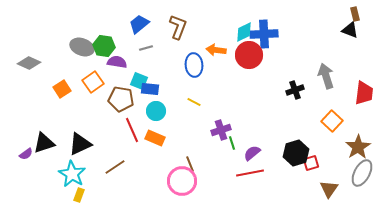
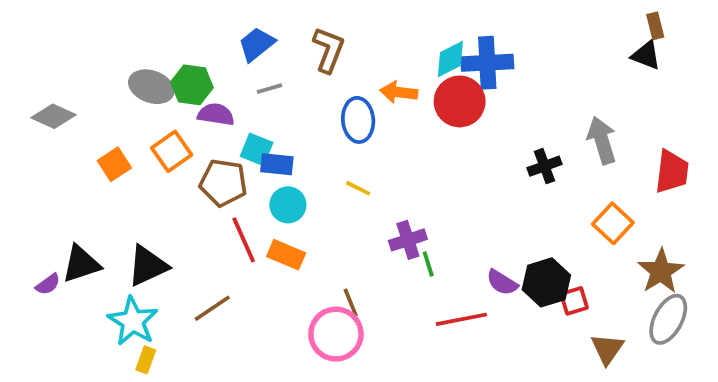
purple semicircle: (252, 153) -> (502, 282), moved, turned -108

